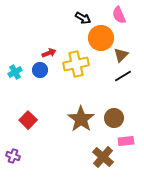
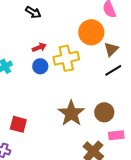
black arrow: (83, 18) -> (33, 12), moved
blue circle: (40, 70) -> (40, 66), moved
red square: (28, 120) -> (18, 124), moved, turned -30

